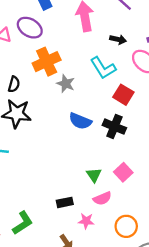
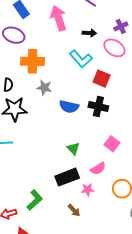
orange cross: (47, 62) -> (33, 61), turned 35
gray star: (66, 84) -> (44, 88), moved
green triangle: (94, 175) -> (73, 149), moved
black rectangle: (65, 202) -> (67, 177), size x1.6

